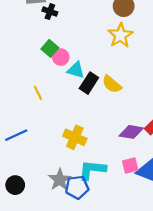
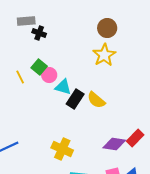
yellow line: (38, 93) -> (20, 77), moved

